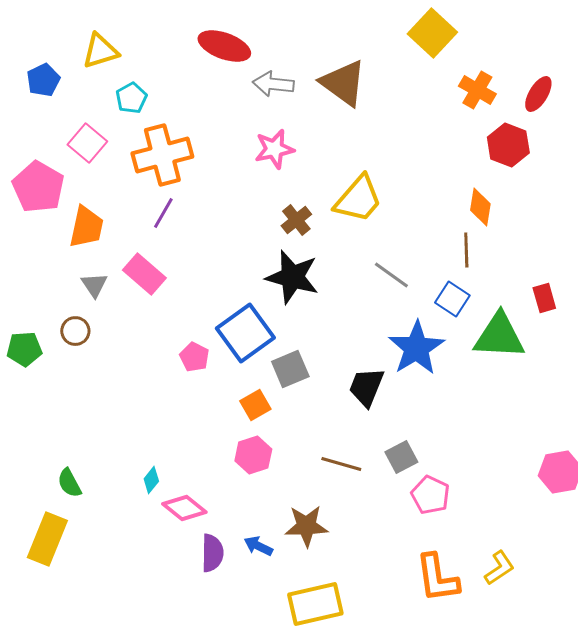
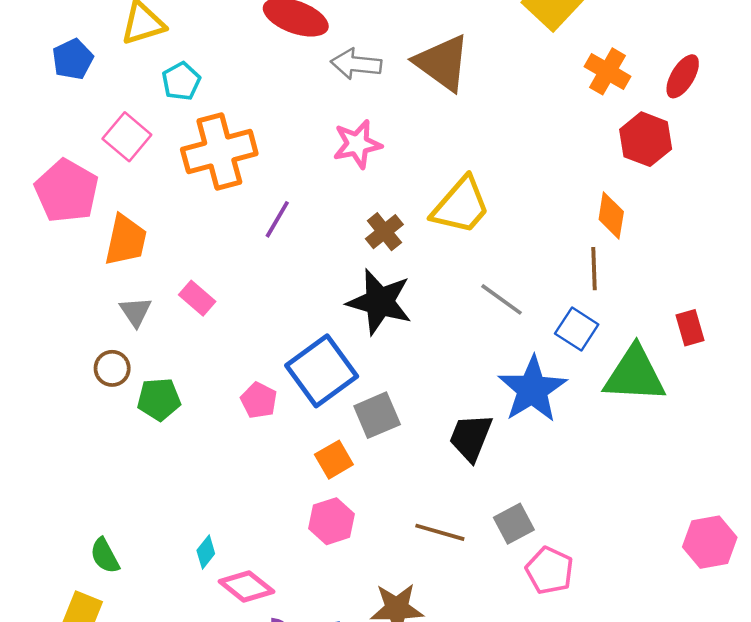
purple line: (163, 213) -> (277, 219), moved
pink rectangle: (144, 274) -> (197, 298), size x0.7
green pentagon: (24, 349) -> (159, 399), moved

